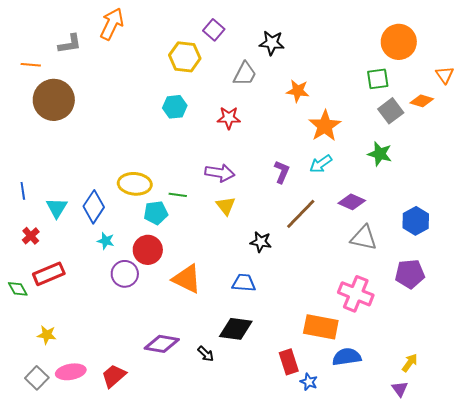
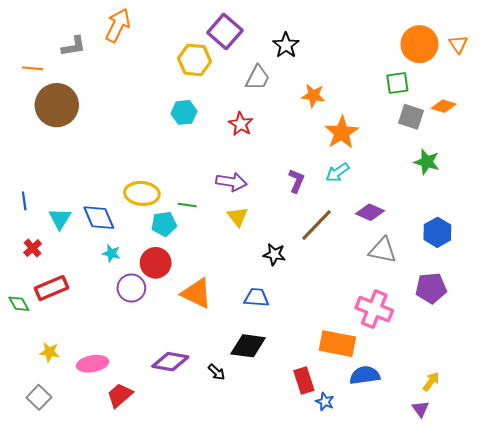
purple square: (214, 30) -> (225, 32), size x1.5
black star: (272, 43) -> (286, 45), turned 30
orange triangle: (445, 75) -> (458, 44), moved
gray square: (391, 111) -> (411, 117), turned -35
red star: (229, 118) -> (241, 124), turned 30
green star: (380, 154) -> (427, 162), moved
blue diamond: (94, 207) -> (99, 218), turned -56
pink ellipse: (71, 372) -> (93, 364), moved

